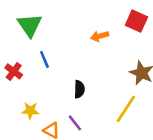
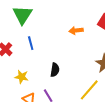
yellow star: (30, 111) -> (22, 77), moved

